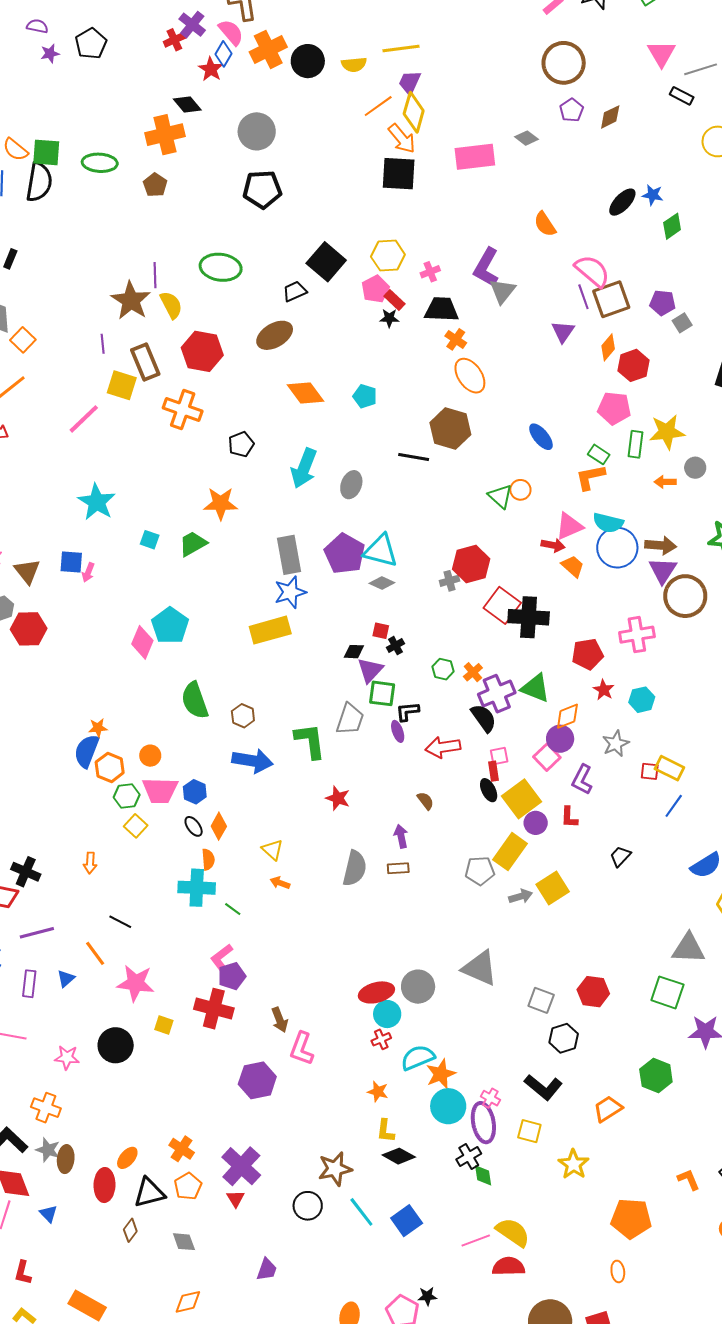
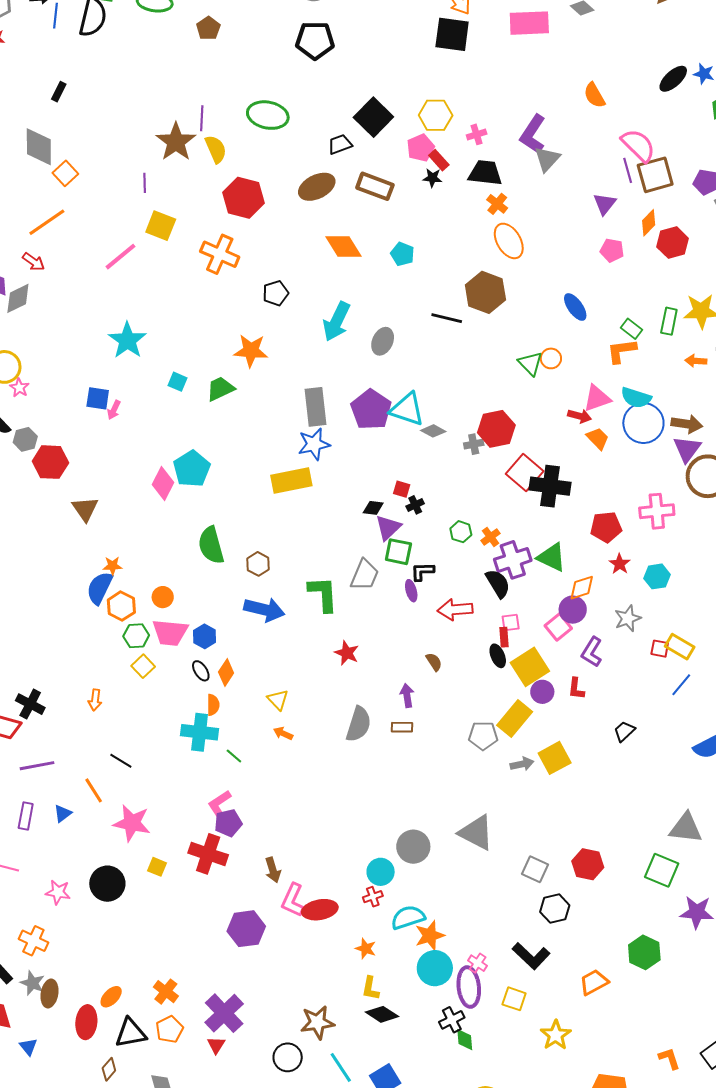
brown rectangle: (145, 362) -> (375, 186), moved, turned -51
pink pentagon: (614, 408) -> (612, 250), moved, size x0.7
brown triangle: (27, 571) -> (85, 509), moved
gray diamond: (382, 583) -> (433, 431), moved
red ellipse: (376, 992) -> (320, 910), moved

